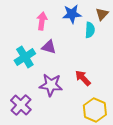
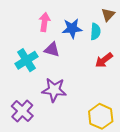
blue star: (72, 14) -> (72, 28), moved
red arrow: (83, 78) -> (104, 60), moved, turned -84

